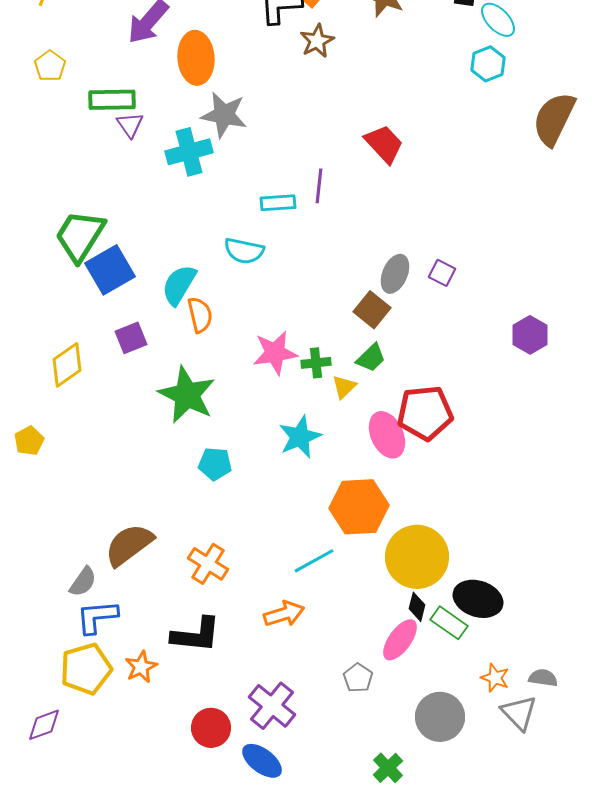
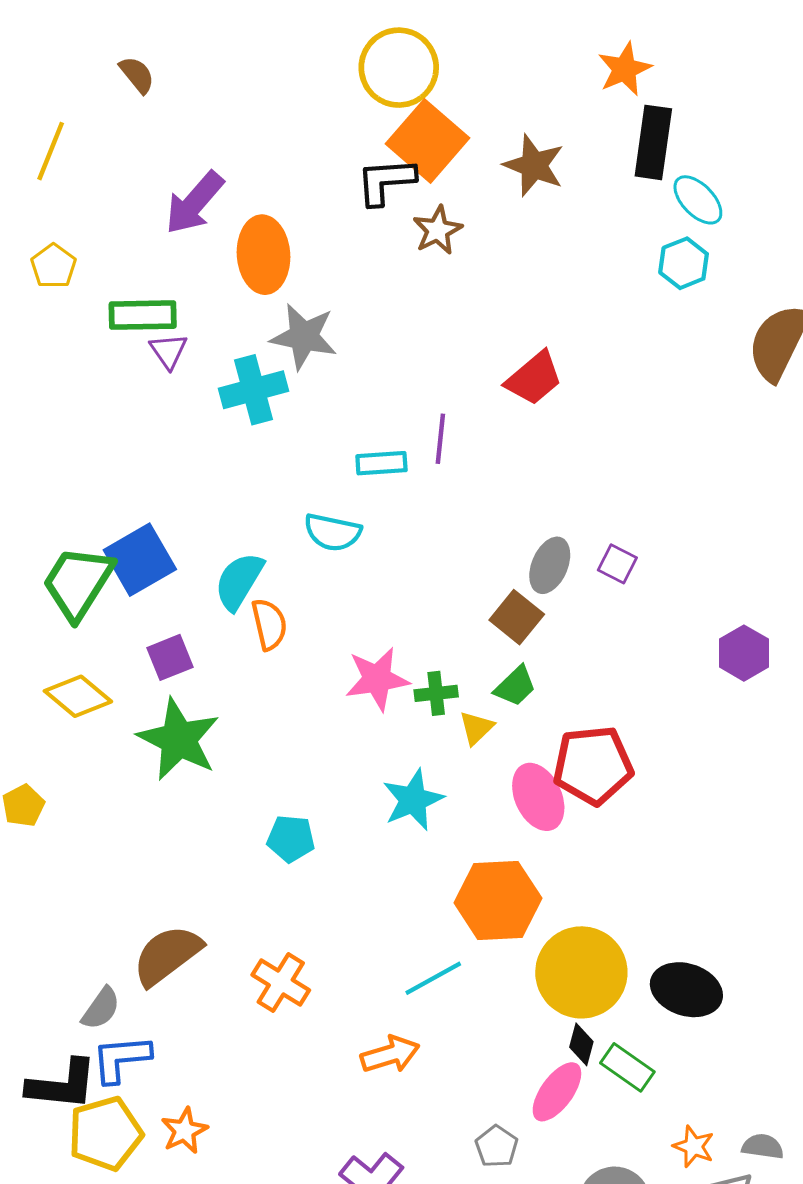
red trapezoid: (384, 144) -> (534, 378), turned 93
green trapezoid: (80, 236) -> (78, 583), moved
yellow diamond: (67, 365) -> (78, 696), turned 75
green star: (187, 395) -> (179, 739), moved
black ellipse: (478, 599) -> (686, 990), moved
black L-shape: (196, 635) -> (62, 1085), moved

